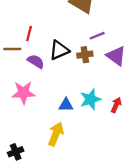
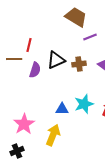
purple line: (97, 36) -> (90, 37), moved
purple semicircle: (36, 61) -> (35, 70), turned 77
pink star: (23, 93) -> (24, 124), moved, turned -30

